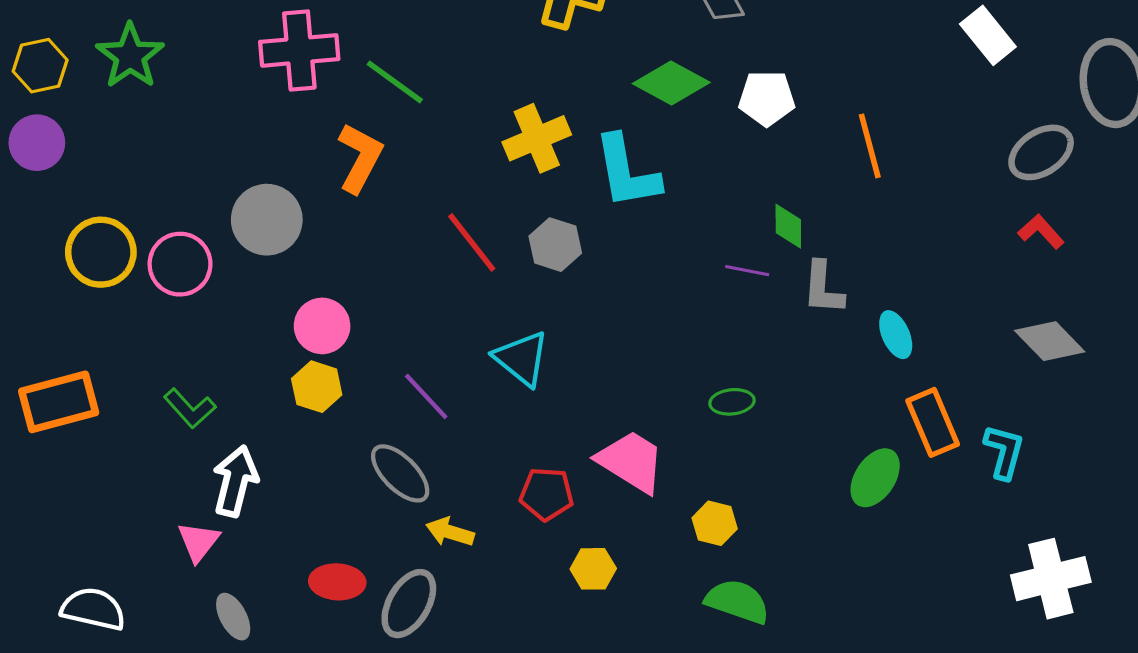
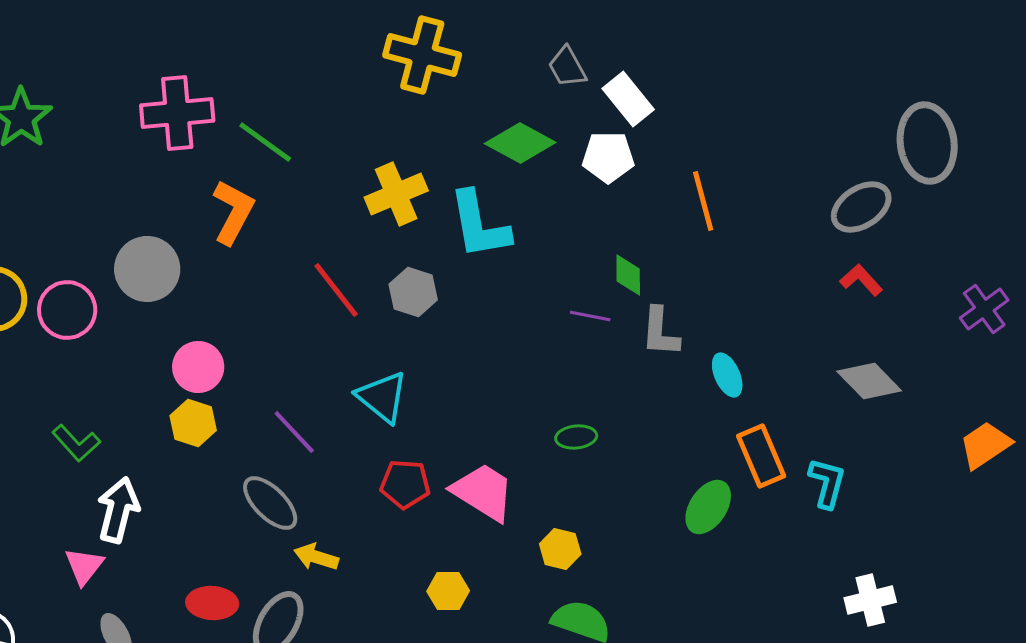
white rectangle: (988, 35) -> (628, 99), moved
red pentagon: (547, 494) -> (405, 484), moved
white cross: (1051, 579) -> (870, 600), size x0.7

